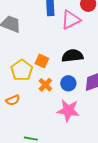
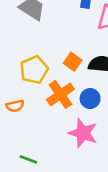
orange square: (42, 61) -> (73, 62), moved
orange cross: (45, 85) -> (60, 94), size x1.5

